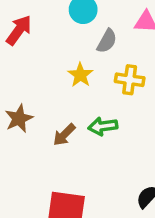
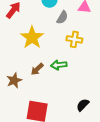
yellow star: (80, 75) -> (32, 37), moved, size x1.6
brown star: (19, 119) -> (14, 80), moved

